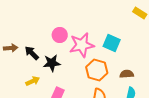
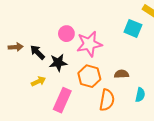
cyan square: (112, 43) -> (133, 28), moved
orange hexagon: (97, 70) -> (89, 76), moved
brown semicircle: (127, 74) -> (121, 74), moved

